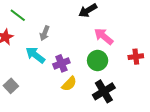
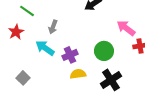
pink arrow: (104, 36) -> (126, 28), moved
yellow semicircle: (69, 84) -> (78, 74), turned -140

